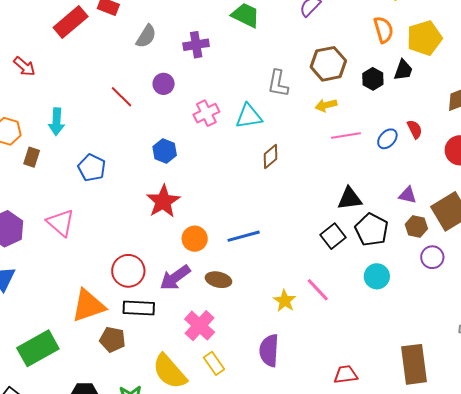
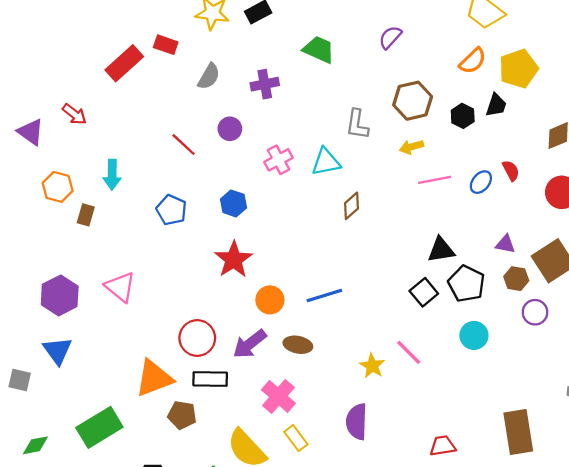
orange semicircle: (384, 30) -> (473, 61), turned 64
blue pentagon: (92, 168) -> (171, 210), moved

